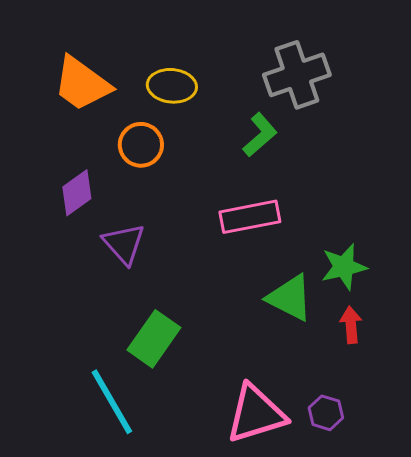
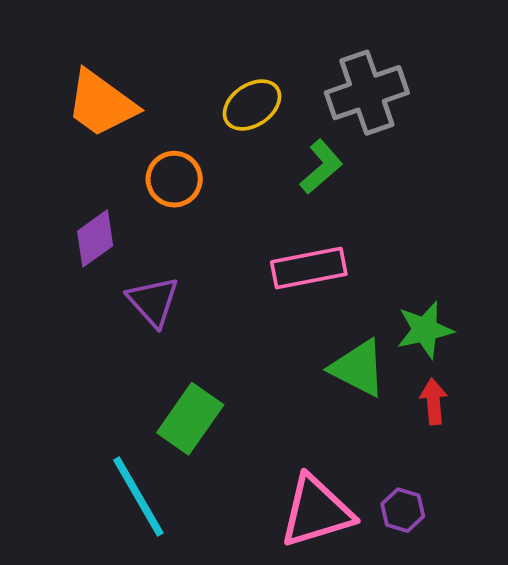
yellow ellipse: (172, 86) -> (252, 105), moved, turned -39

